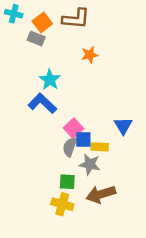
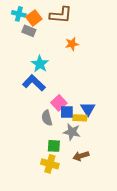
cyan cross: (14, 14) -> (19, 14), moved
blue triangle: (123, 126) -> (88, 109), moved
gray semicircle: (70, 147) -> (47, 118), moved, turned -35
brown arrow: (101, 194) -> (81, 156), size x0.7

